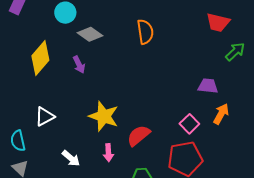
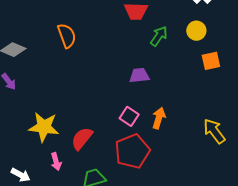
orange arrow: (221, 114) -> (159, 118), moved

